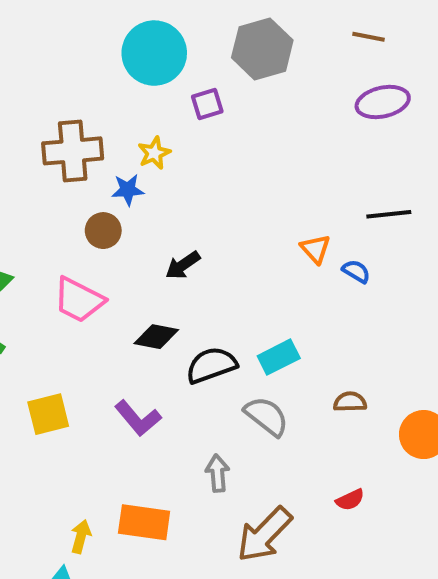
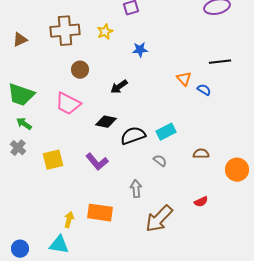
blue star: (128, 190) -> (140, 50), moved
gray semicircle: (266, 416) -> (160, 161), size x0.6

